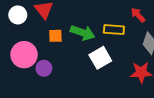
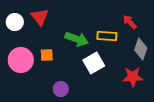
orange square: (55, 36) -> (47, 55), moved
purple circle: (44, 68) -> (61, 89), moved

